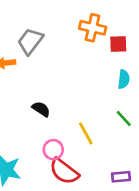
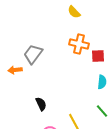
black semicircle: (41, 109) -> (41, 104), turned 32

